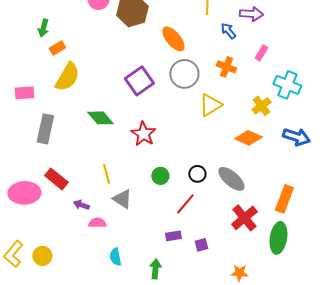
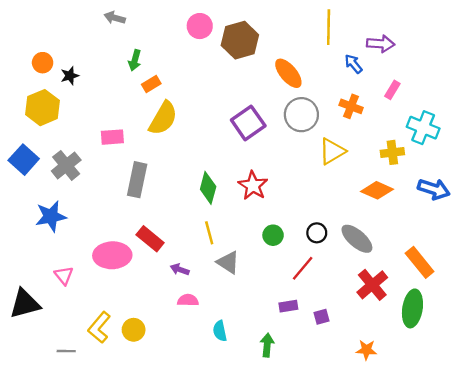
yellow cross: (261, 106) -> (392, 152), turned 30
green diamond: (100, 118) -> (208, 188), moved, turned 56
orange rectangle: (284, 199) -> (420, 262), turned -60
pink semicircle: (97, 223) -> (188, 300), moved

